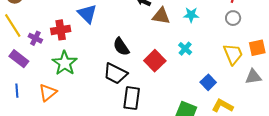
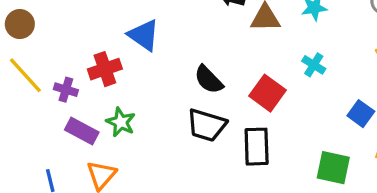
purple rectangle: (19, 59) -> (82, 131), moved
green star: (65, 63) -> (121, 122), size x0.7
black rectangle: (132, 98) -> (257, 147), moved

